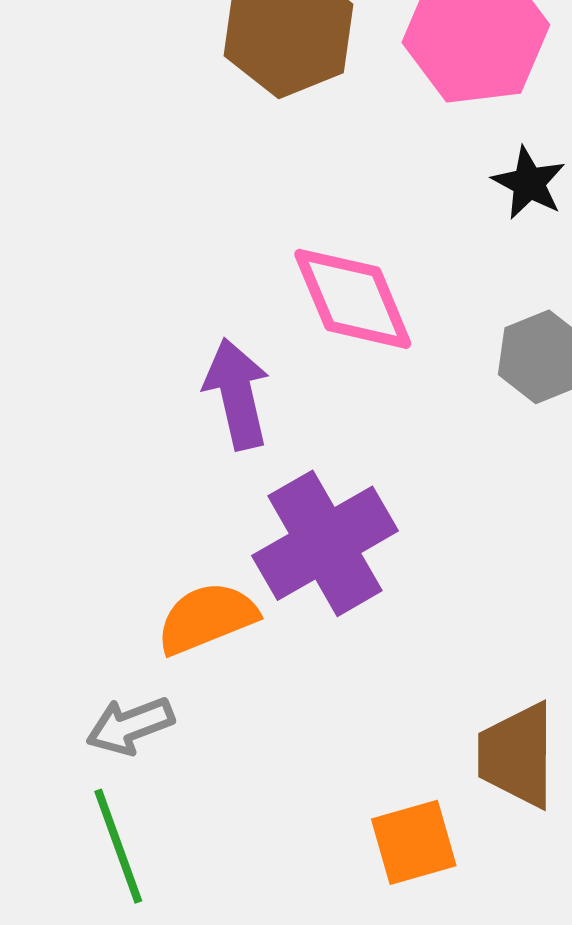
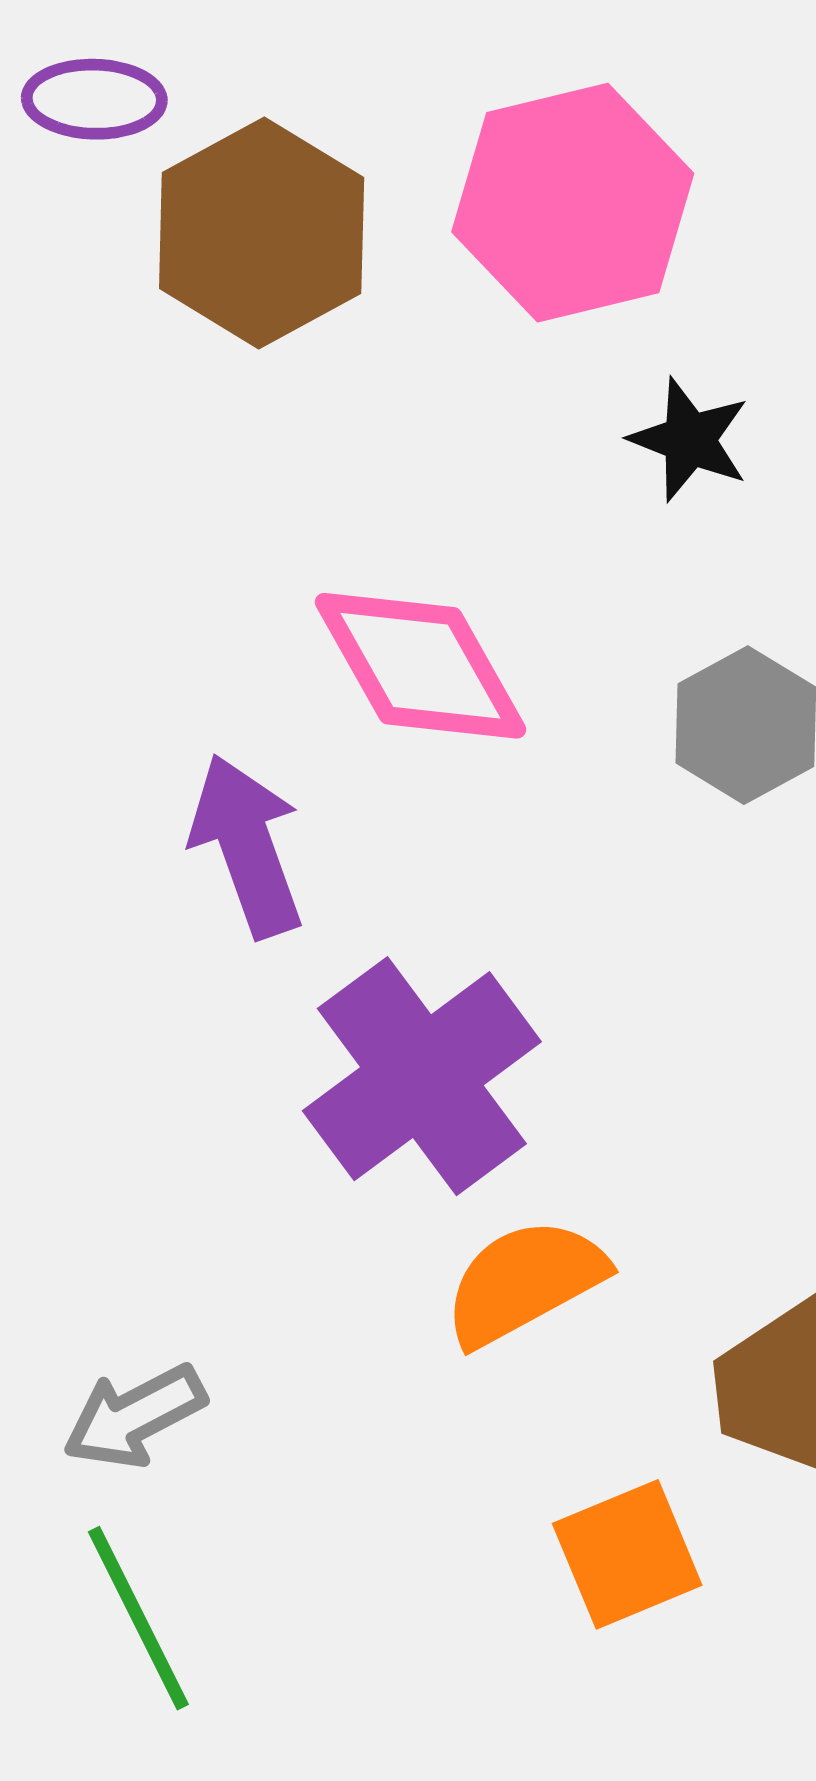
orange semicircle: (207, 618) -> (524, 1282), moved

